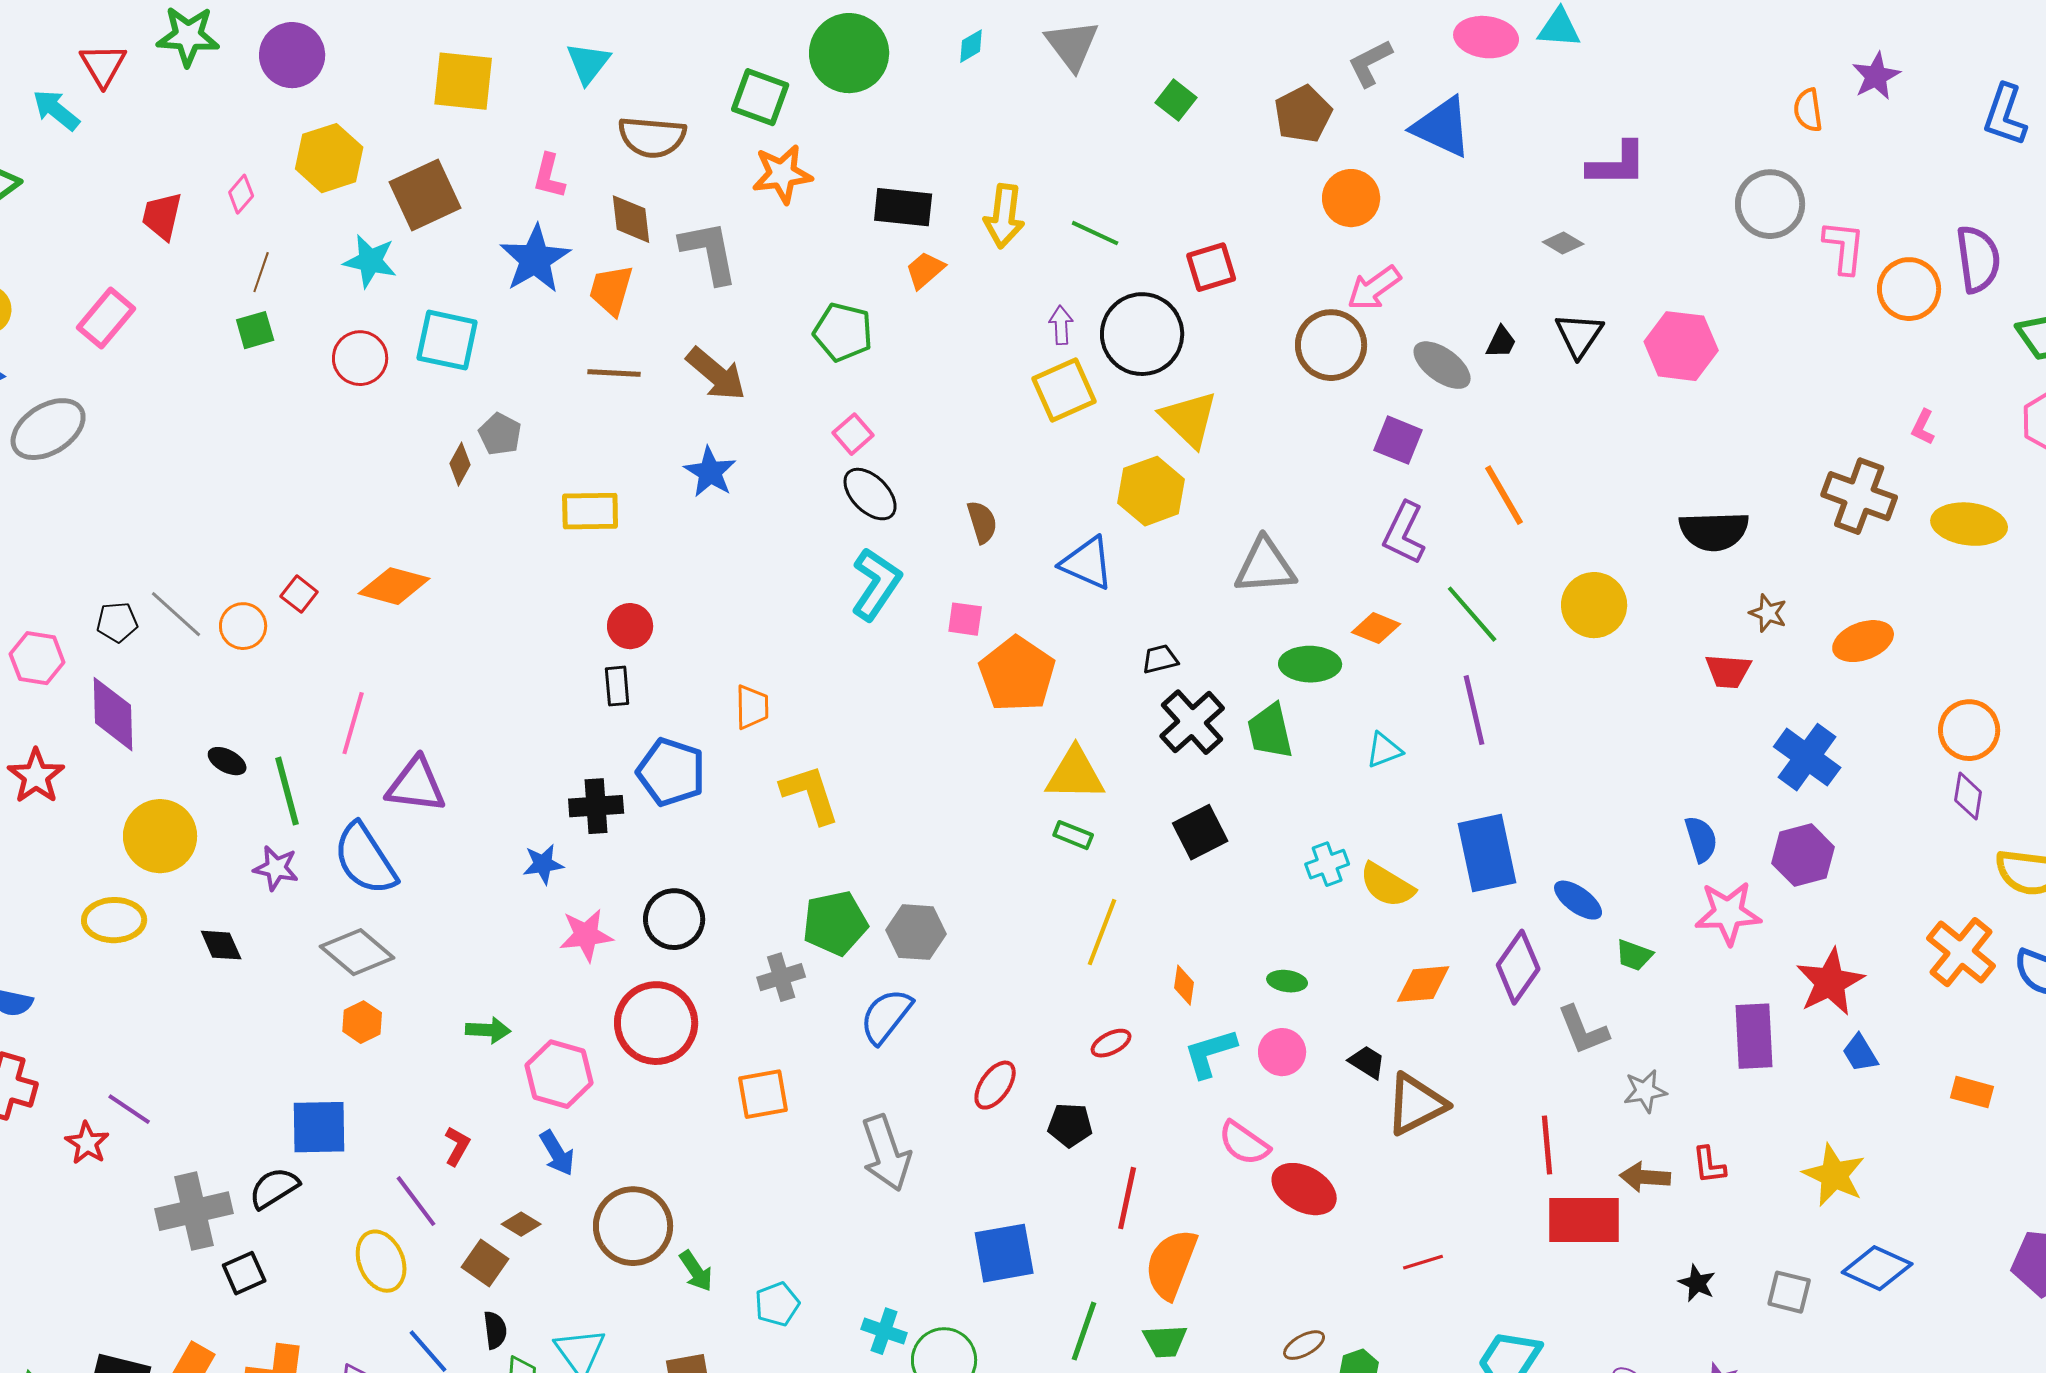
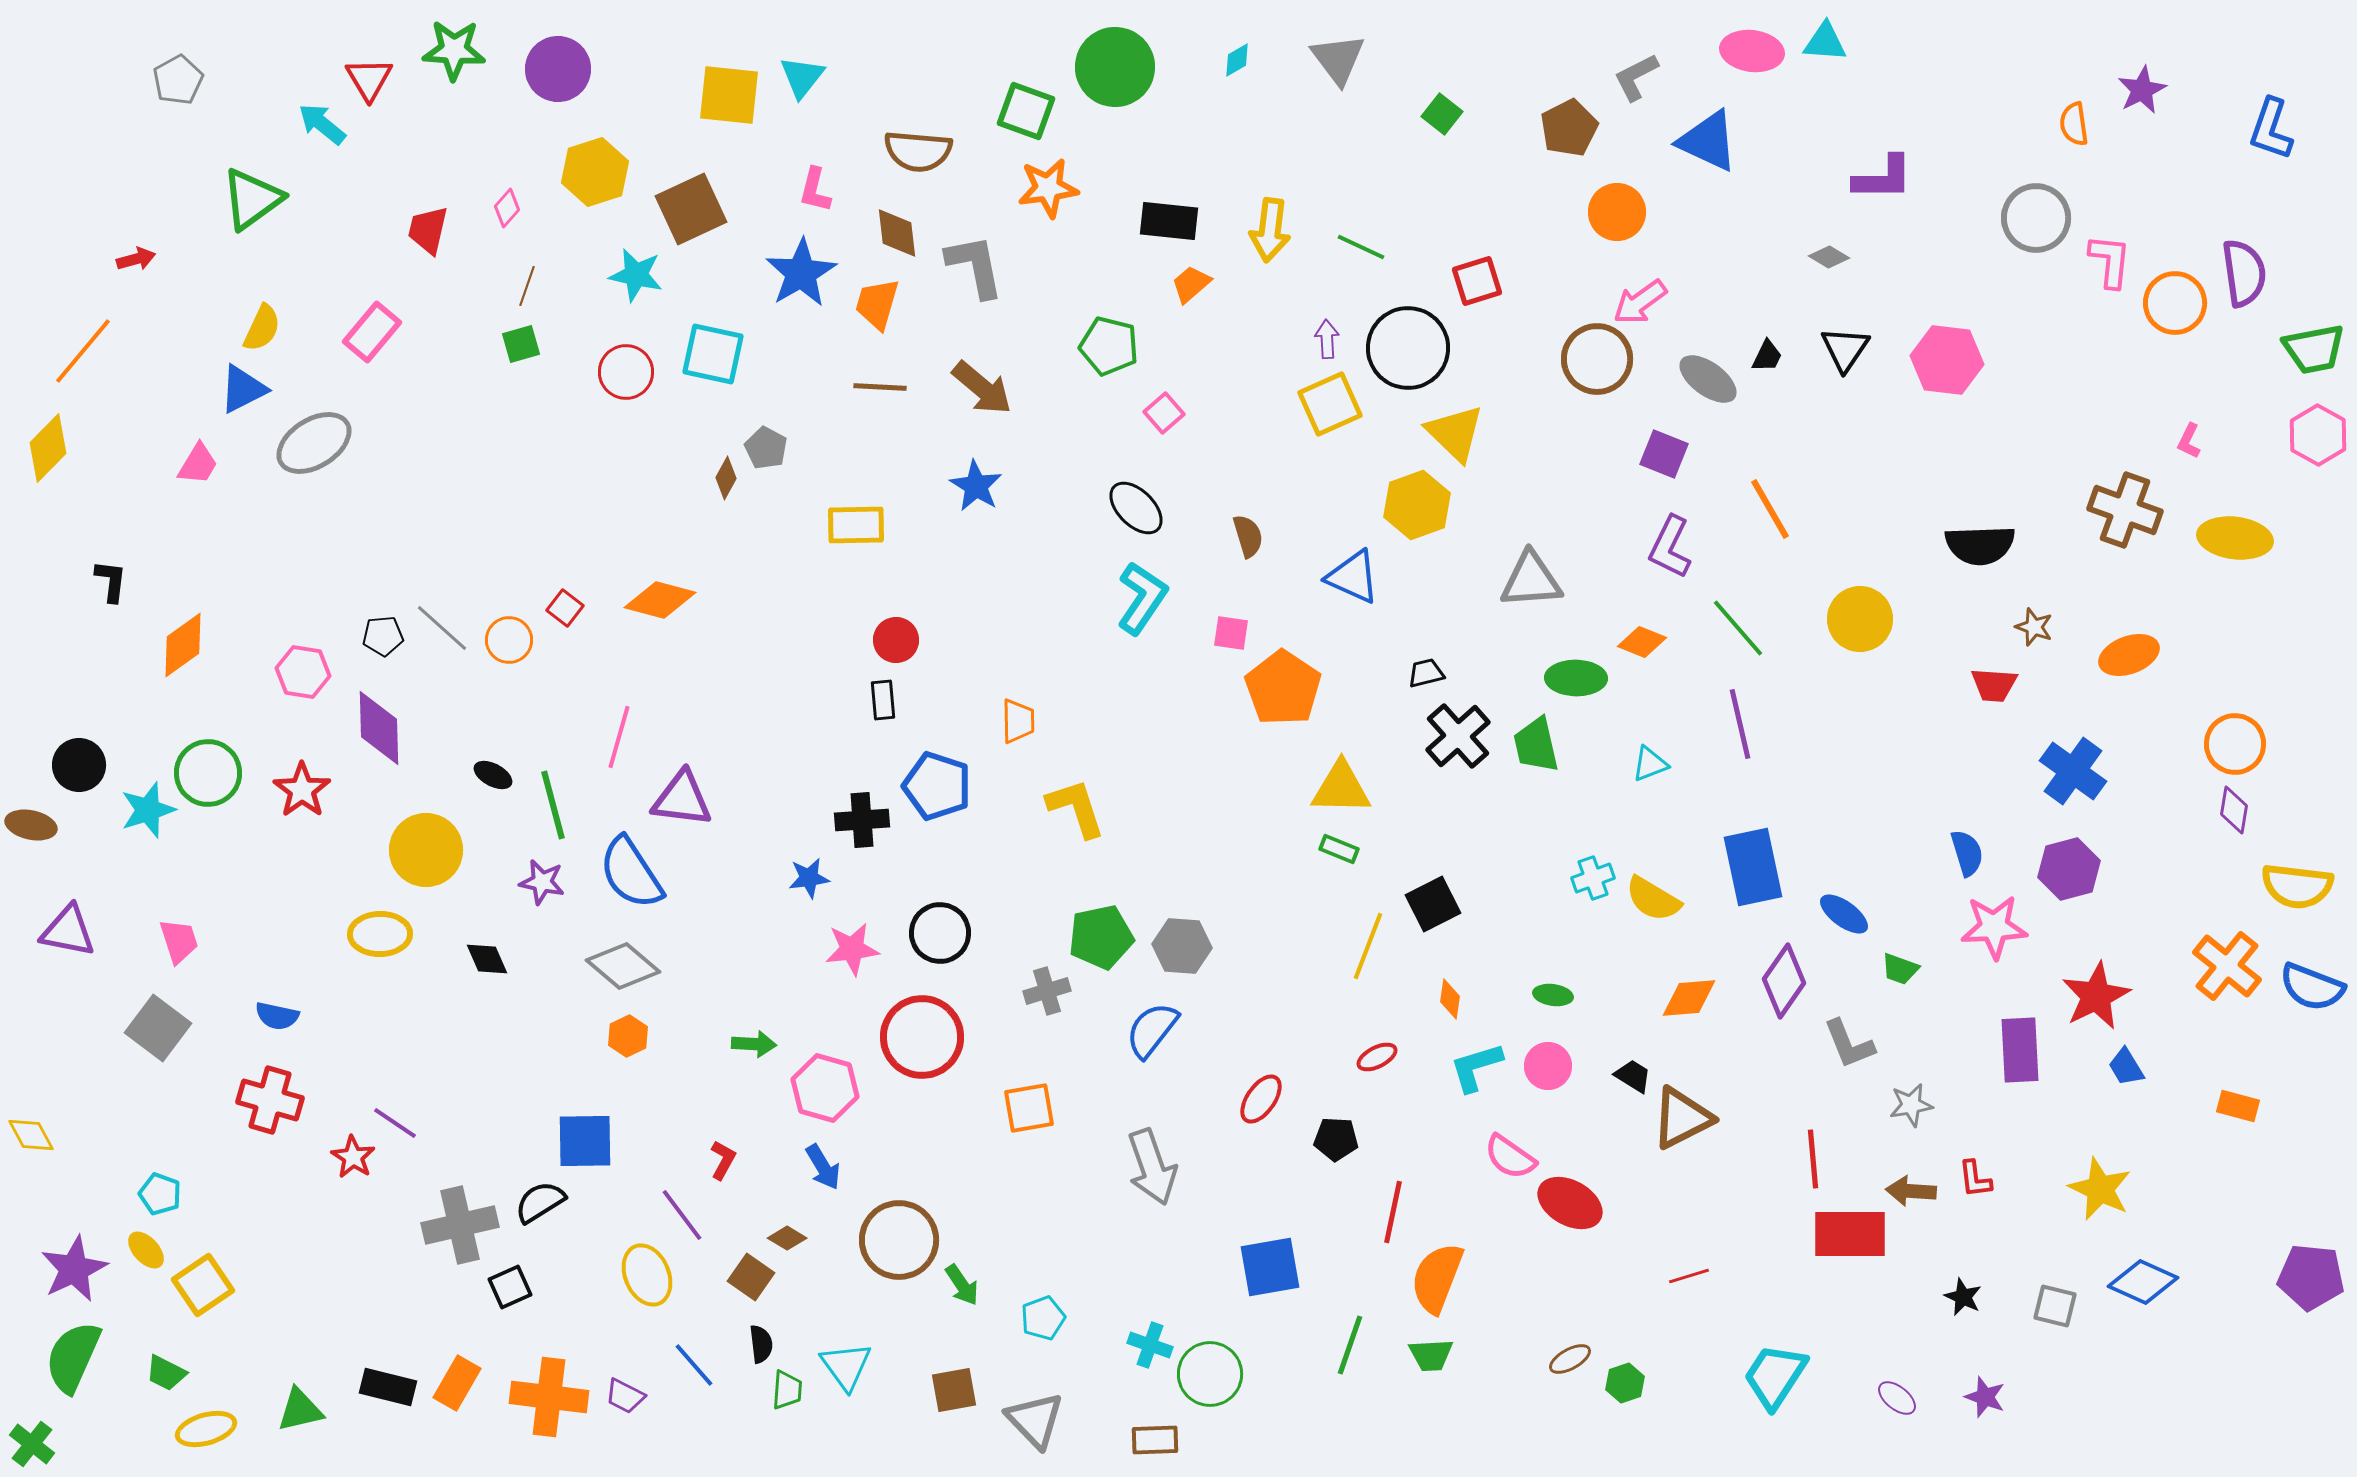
cyan triangle: (588, 63) -> (802, 77), moved
pink square: (853, 434) -> (1164, 413), moved
black square: (1200, 832) -> (1433, 904), moved

